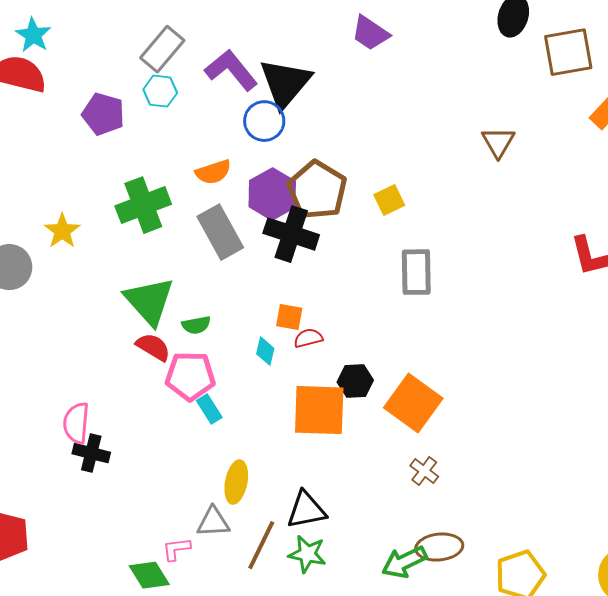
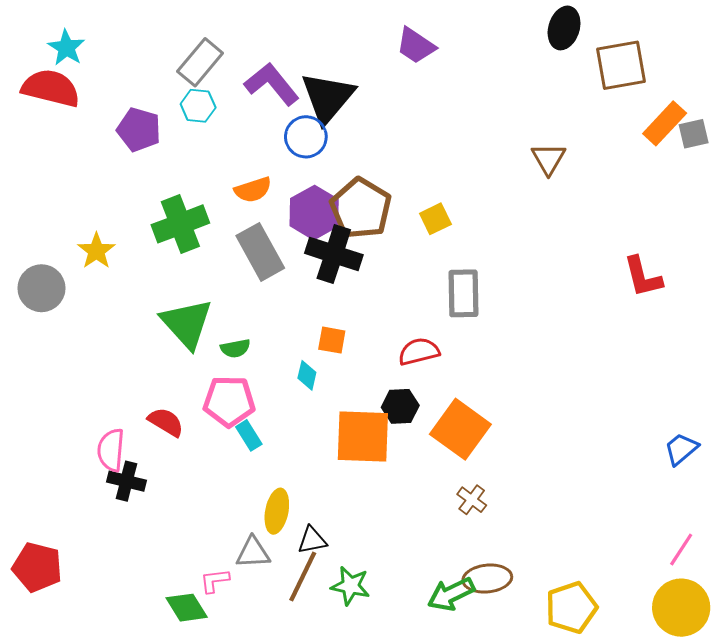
red semicircle: (308, 338) -> (419, 351), moved, size x1.4
red semicircle: (153, 347) -> (166, 422), moved
black triangle: (306, 510) -> (312, 540), moved, size x0.7

